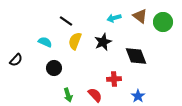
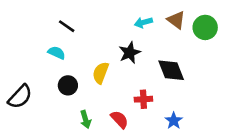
black line: (66, 21) -> (67, 26), moved
yellow semicircle: (75, 41) -> (101, 73), moved
black semicircle: (16, 60) -> (20, 97), moved, size x1.5

